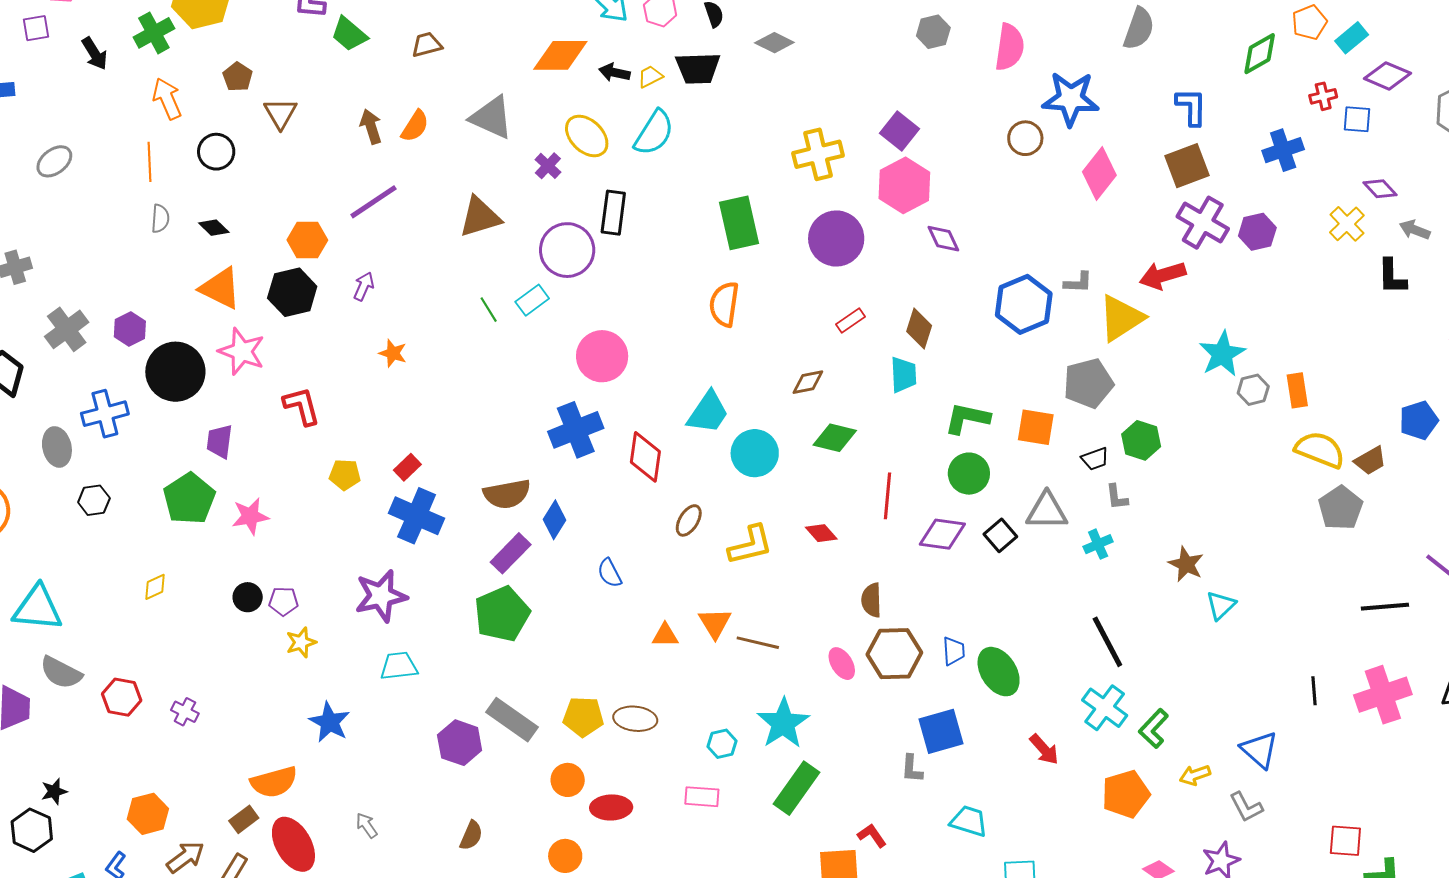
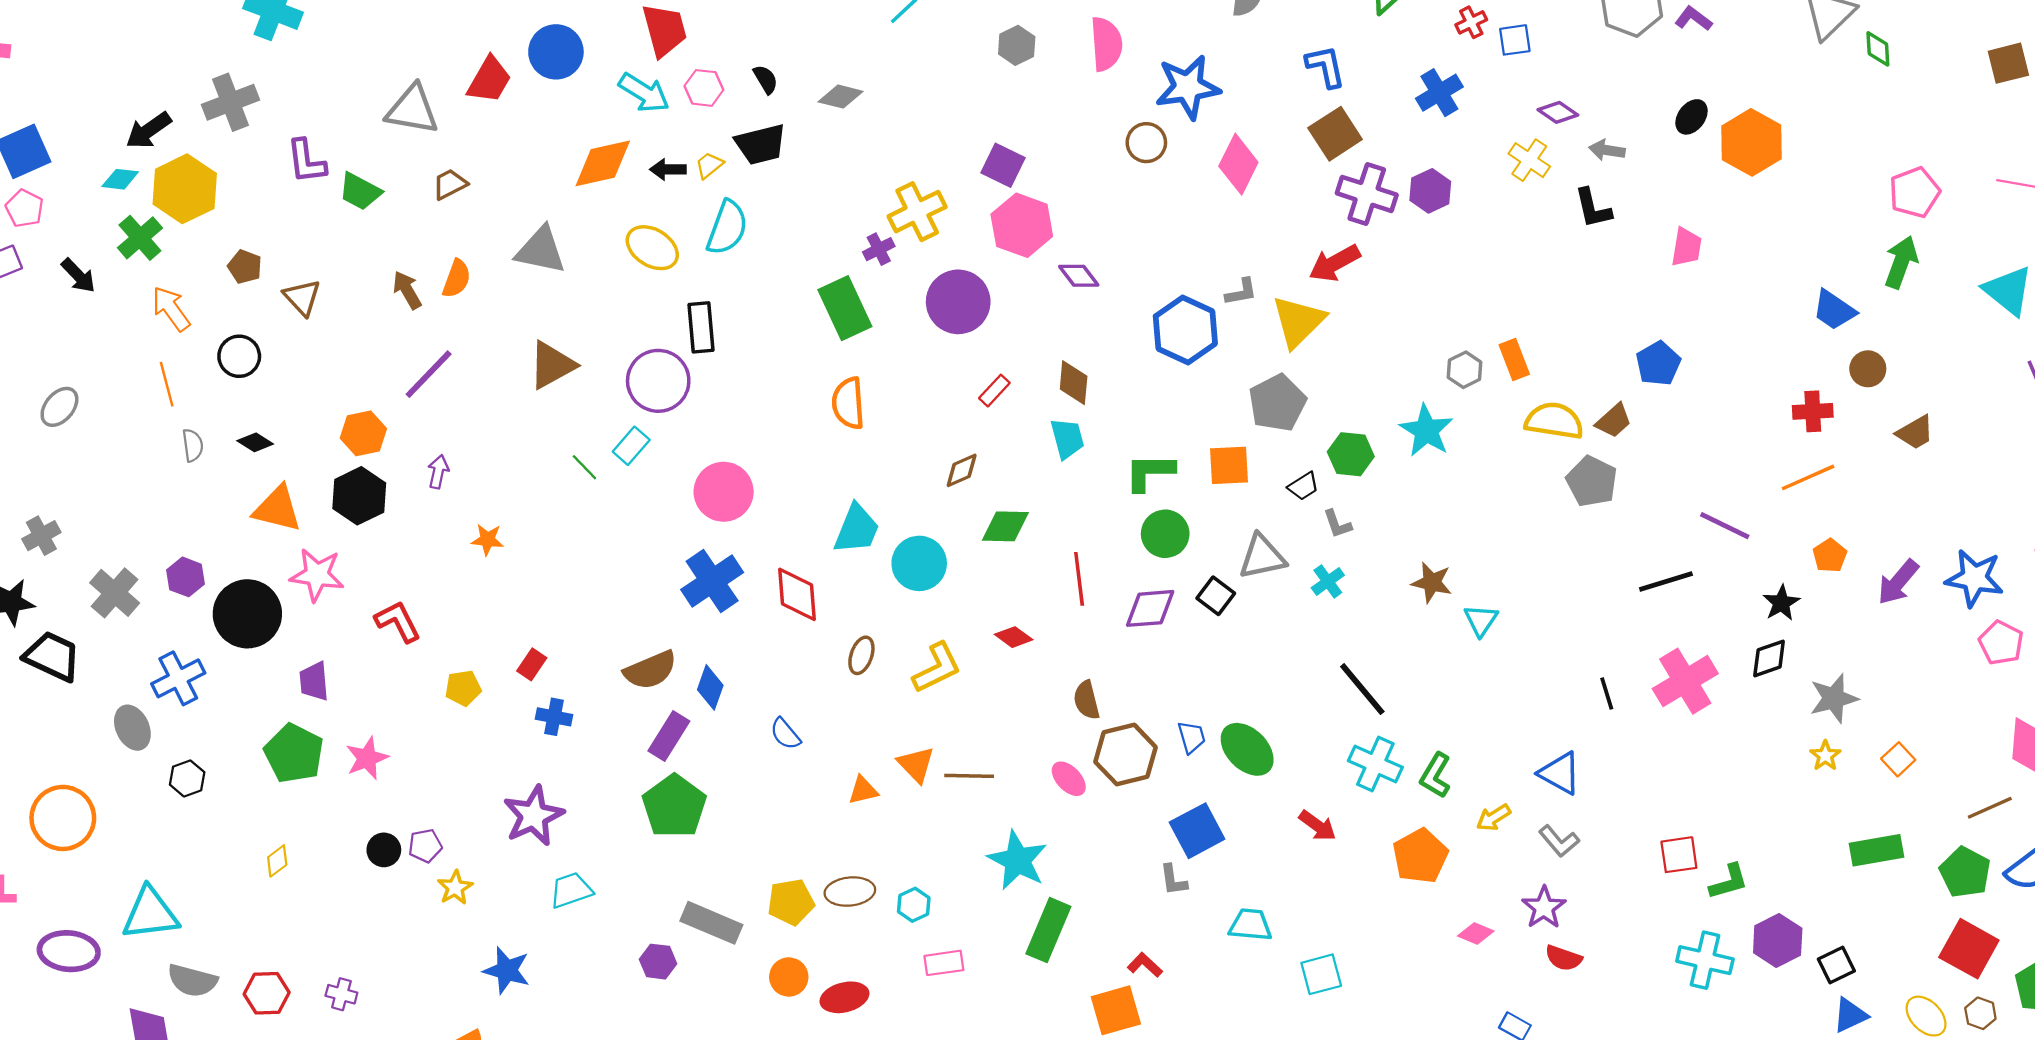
purple cross: (548, 166) -> (879, 249), moved, turned 32
cyan star: (1222, 354) -> (1426, 431), moved
blue cross: (417, 516) -> (554, 717), size x0.6
purple hexagon: (460, 743) -> (658, 962), size x0.7
cyan hexagon: (722, 744) -> (914, 905), moved

